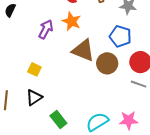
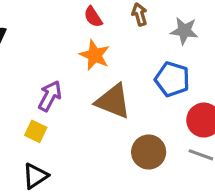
purple arrow: (46, 29) -> (50, 96), moved
brown circle: (107, 63) -> (149, 152), moved

